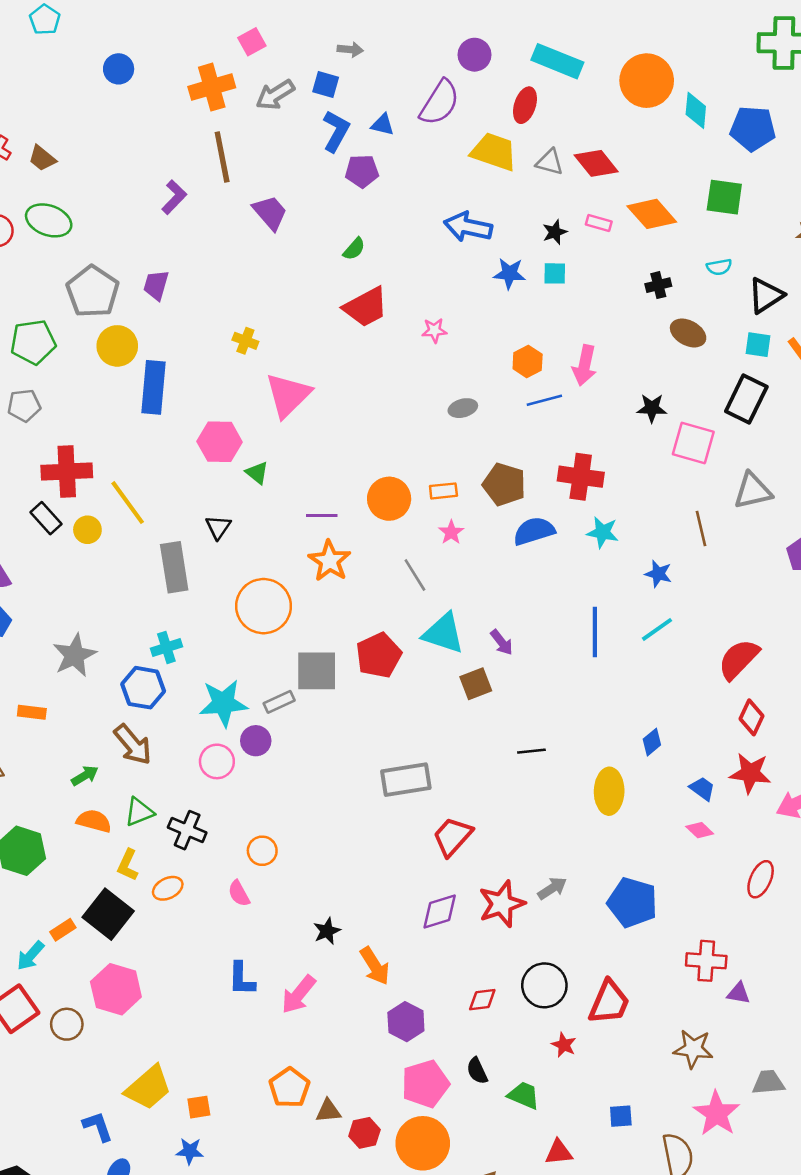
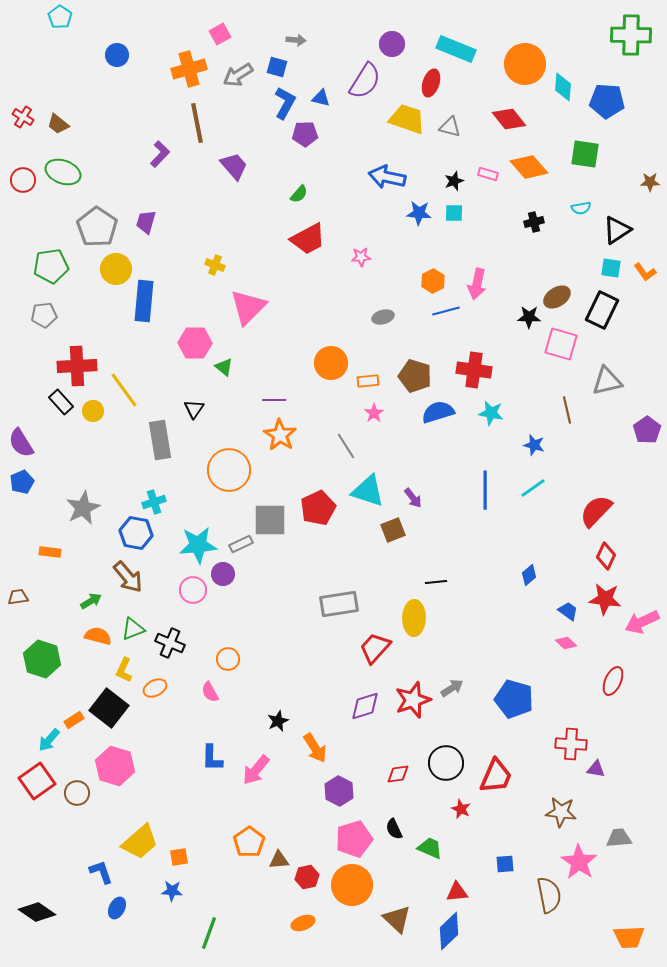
red diamond: (596, 163) -> (509, 119), moved
brown ellipse: (688, 333) -> (557, 297), moved, turned -60
orange circle: (389, 499) -> (331, 363), moved
yellow ellipse: (609, 791) -> (414, 618), moved

